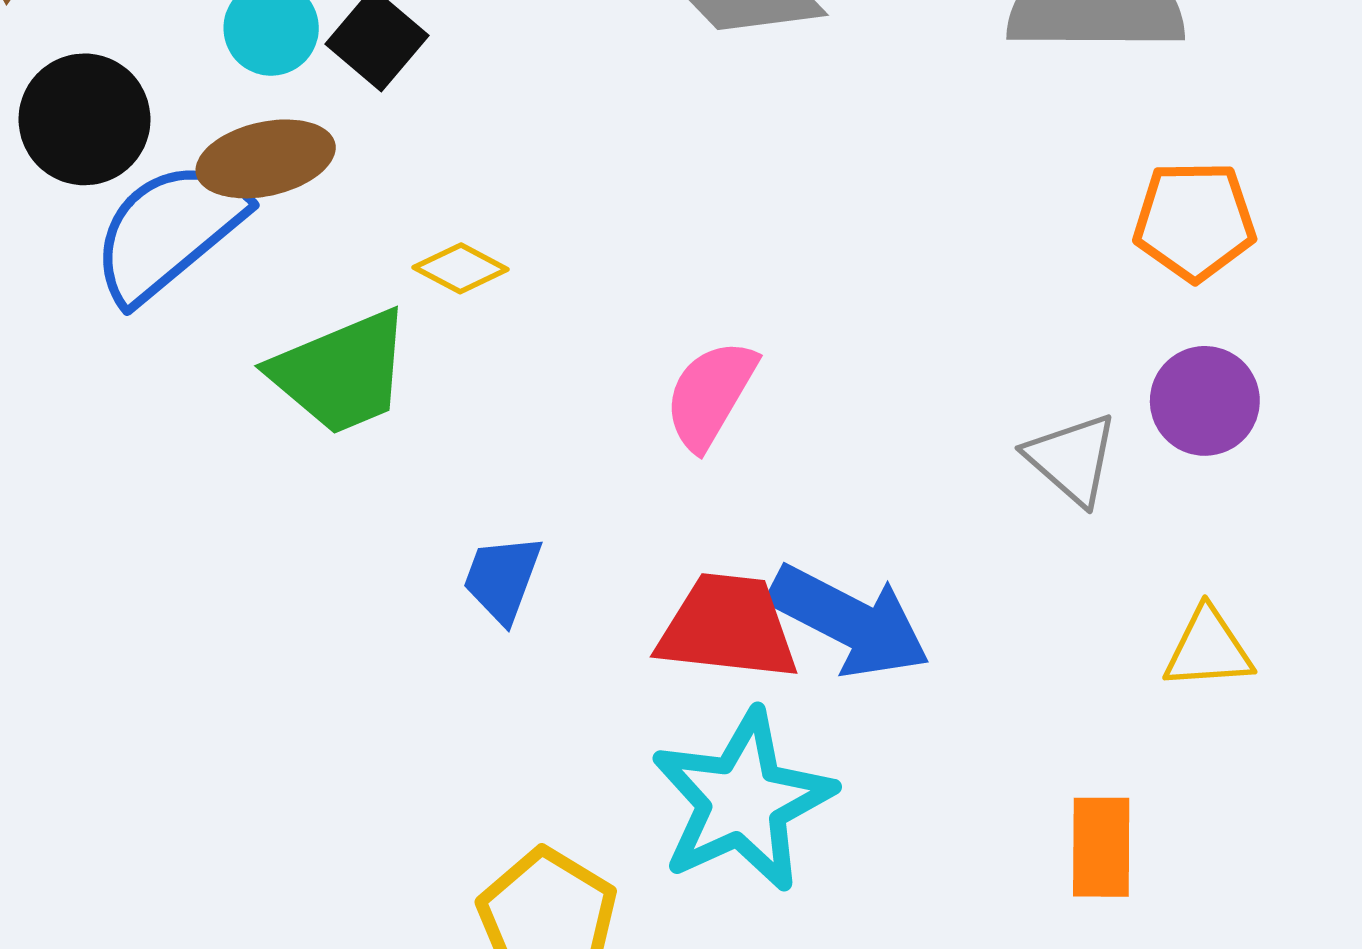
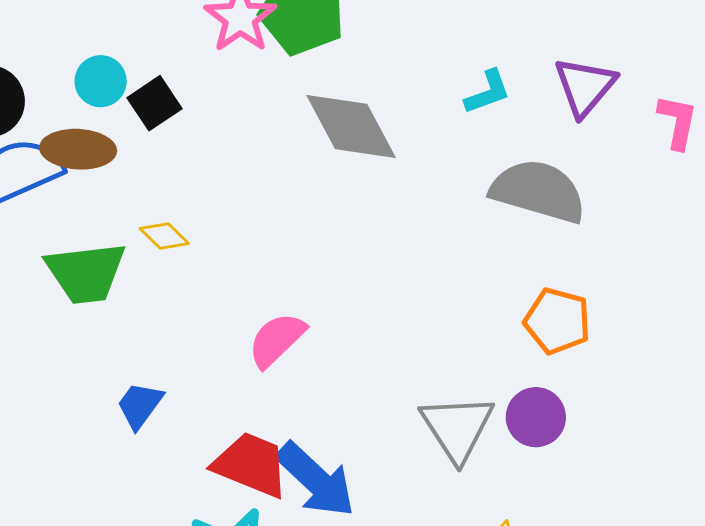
gray triangle: (1072, 459) -> (457, 428), size x1.4

